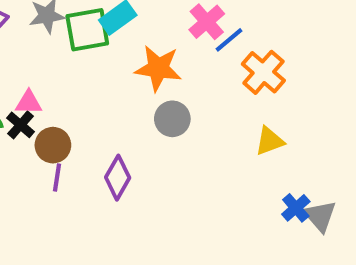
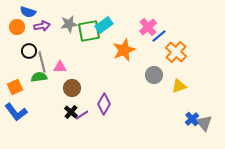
orange star: (158, 68) -> (124, 50), turned -30
gray circle: (172, 119) -> (154, 75), moved
black cross: (21, 125) -> (71, 112), moved
purple line: (57, 178) -> (82, 115), moved, turned 48

